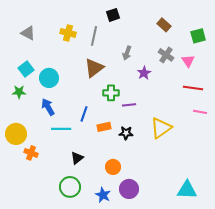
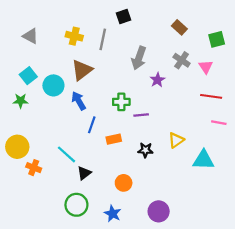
gray arrow: (127, 53) -> (139, 58), size x1.5
brown triangle: (94, 68) -> (82, 70), moved
blue arrow: (48, 107) -> (79, 101), moved
yellow triangle: (161, 128) -> (176, 140), size x0.7
cyan line: (61, 129) -> (67, 154), moved, turned 42
black star: (126, 133) -> (145, 150), moved
purple circle: (129, 189) -> (159, 211), moved
cyan triangle: (187, 190) -> (203, 160), moved

